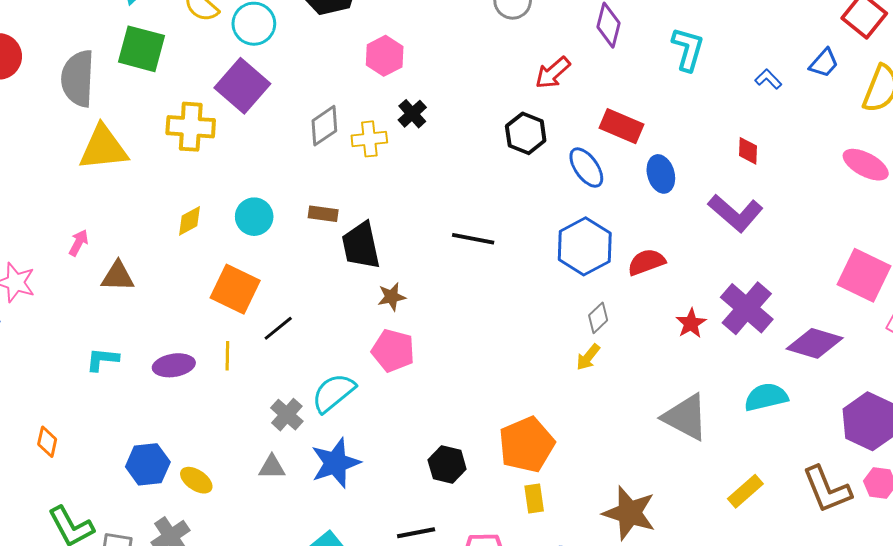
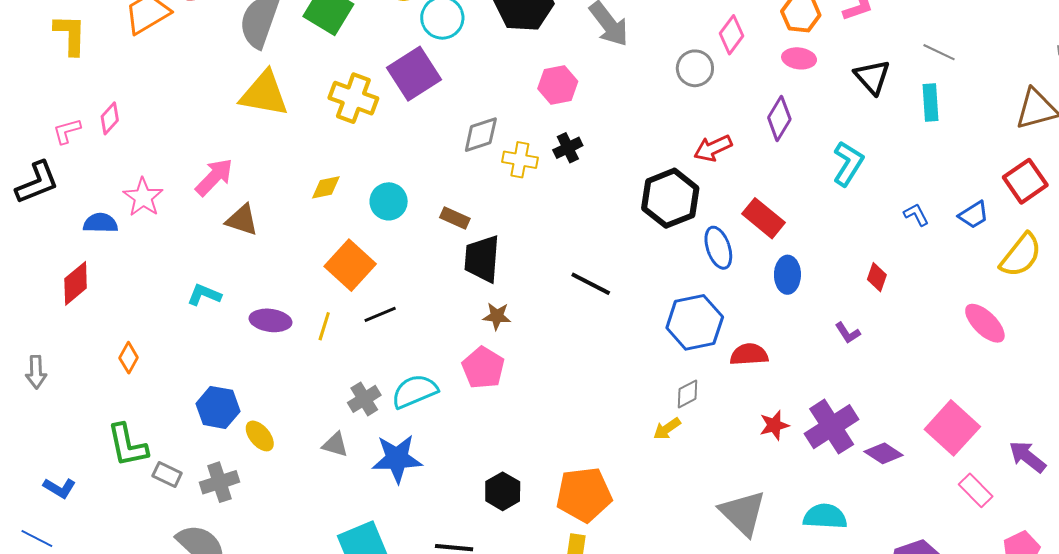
black hexagon: (526, 133) -> (670, 198), size x1.4
purple L-shape: (736, 213) -> (848, 333), size x0.5
pink arrow: (79, 243) -> (214, 177), size x1.6
purple diamond: (815, 343) -> (884, 453), moved, size x0.7

